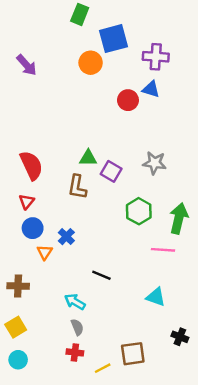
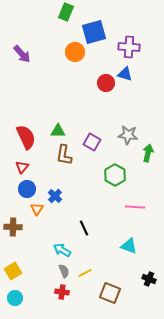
green triangle: (88, 158) -> (58, 131), moved
green arrow: (179, 218) -> (148, 153), moved, size x0.7
black line: (101, 275) -> (84, 228), turned 42
brown cross: (18, 286) -> (13, 227), moved
brown square: (133, 354) -> (110, 293), turned 30
yellow line: (103, 368) -> (85, 273), moved

